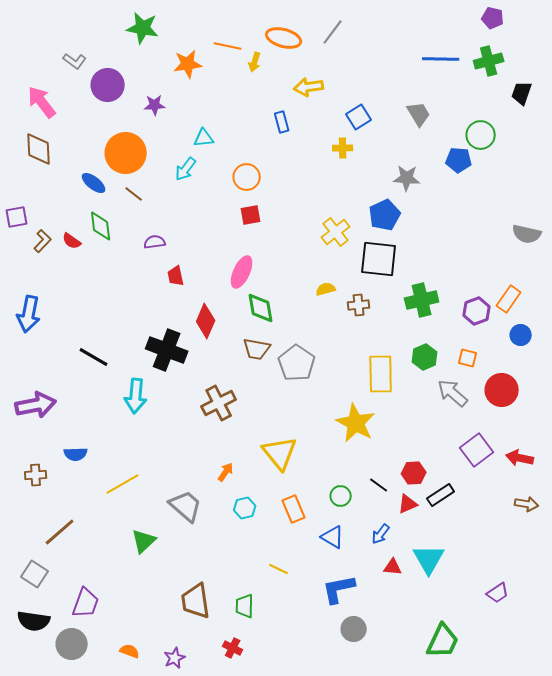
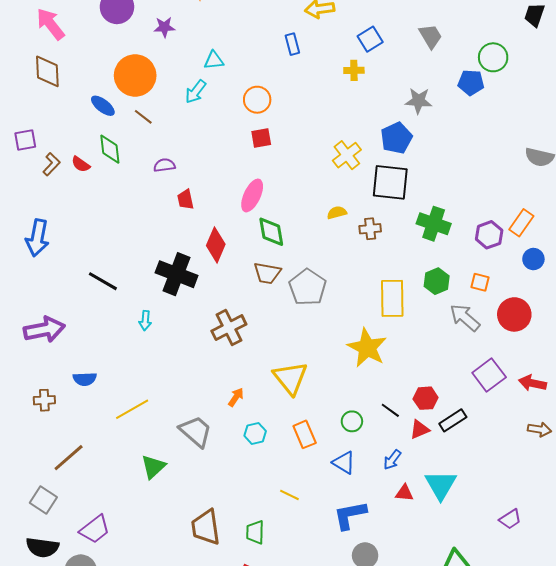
green cross: (422, 300) -> (434, 224), turned 32
cyan arrow: (136, 396) -> (145, 321), size x0.6
purple trapezoid: (86, 603) -> (95, 529), turned 32

